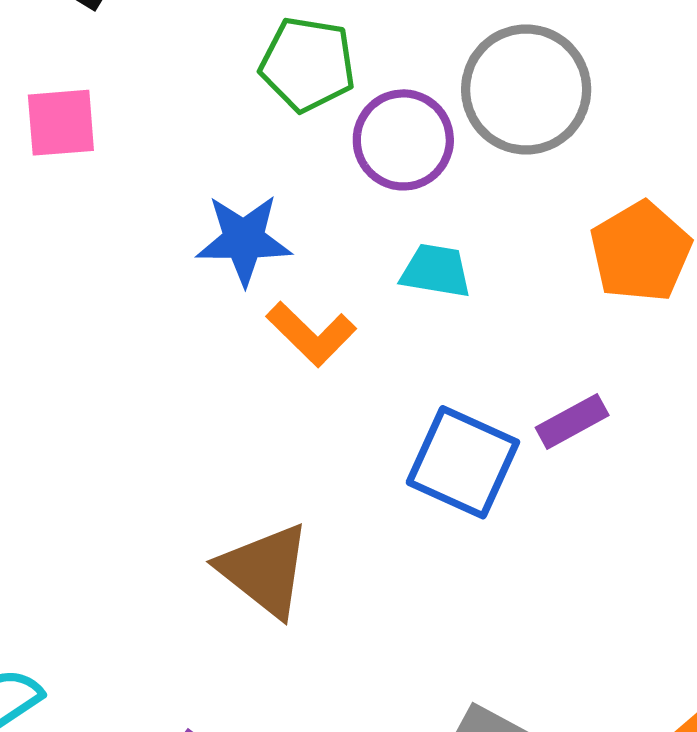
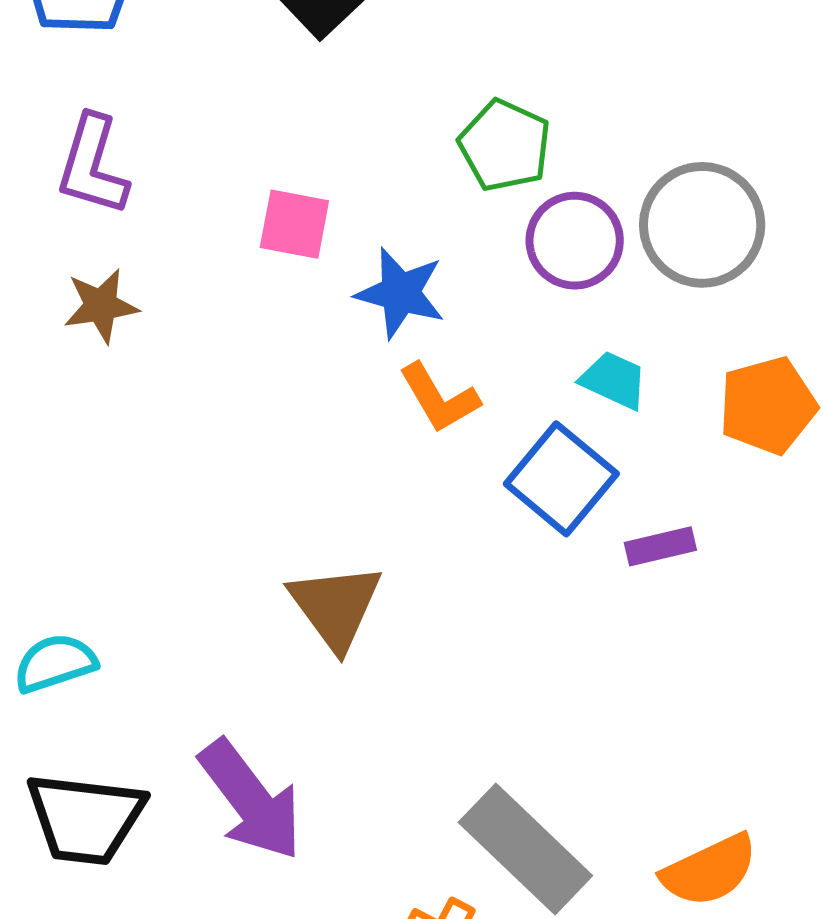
pink square: (61, 123) -> (294, 224), moved
cyan trapezoid: (436, 271) -> (614, 380), moved
blue square: (463, 462) -> (561, 479), moved

